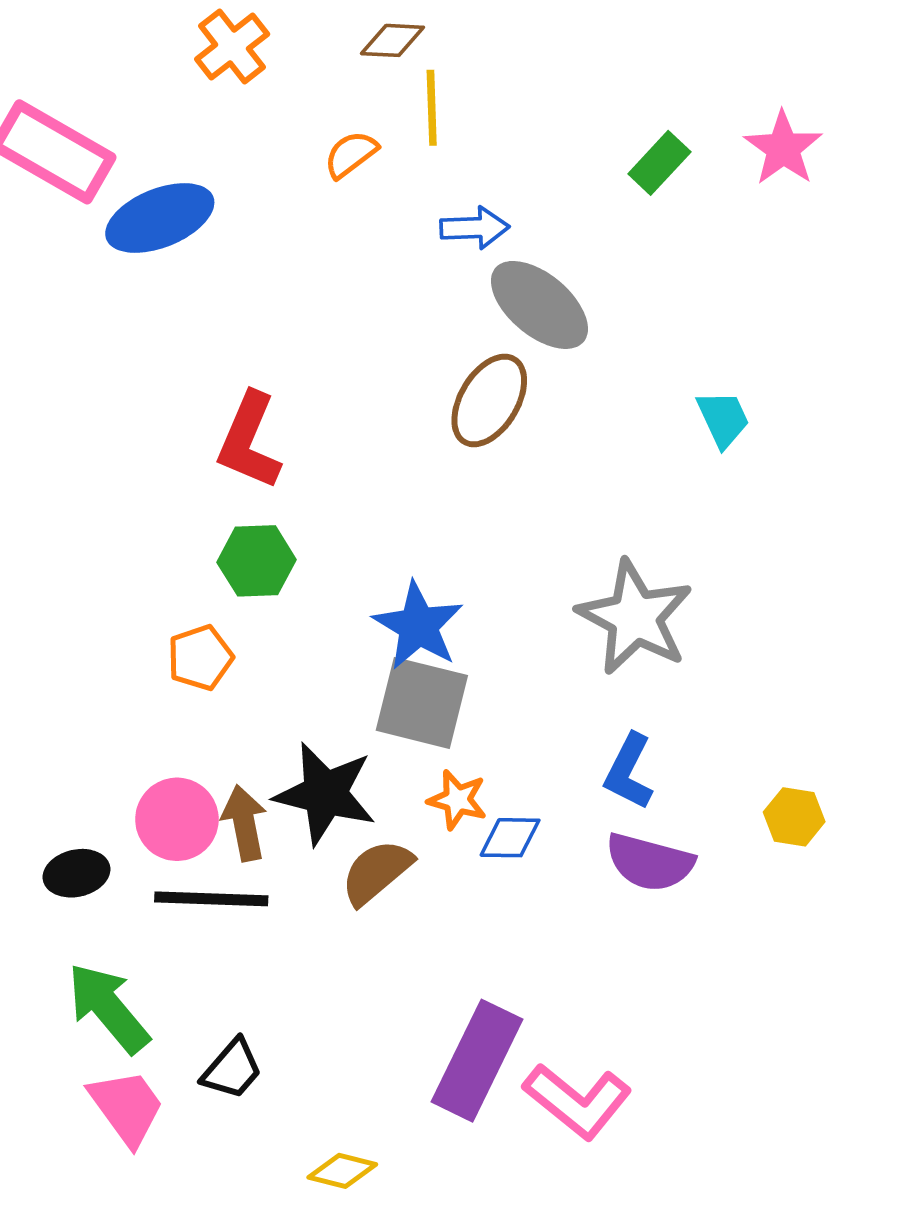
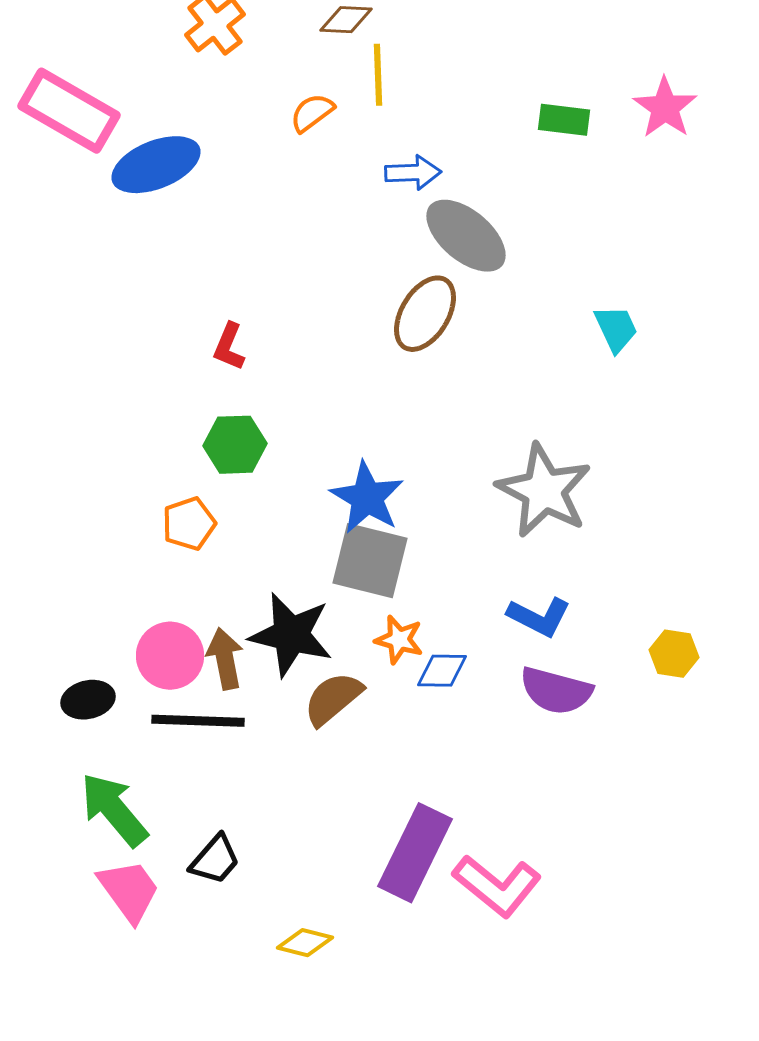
green rectangle: (659, 163) -> (564, 120), turned 54
red L-shape: (249, 441) -> (229, 347), size x0.6
blue L-shape: (629, 772) -> (539, 617), turned -90

